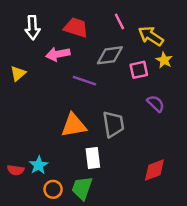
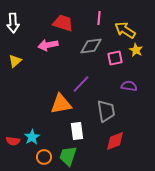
pink line: (119, 22) -> (99, 18), turned 32
white arrow: (33, 28) -> (13, 23), moved
purple line: (84, 81) -> (81, 84), moved, turned -66
purple semicircle: (156, 104) -> (129, 86), turned -35
gray trapezoid: (113, 124) -> (106, 111), moved
red diamond: (154, 170) -> (115, 141), moved

